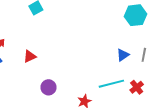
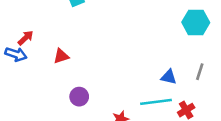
blue triangle: (123, 55) -> (169, 77), moved, turned 40

